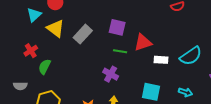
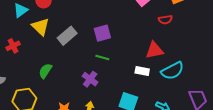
purple square: (117, 27) -> (102, 33), turned -36
red triangle: (143, 42) -> (154, 50), moved
green semicircle: (45, 67) -> (45, 71), moved

